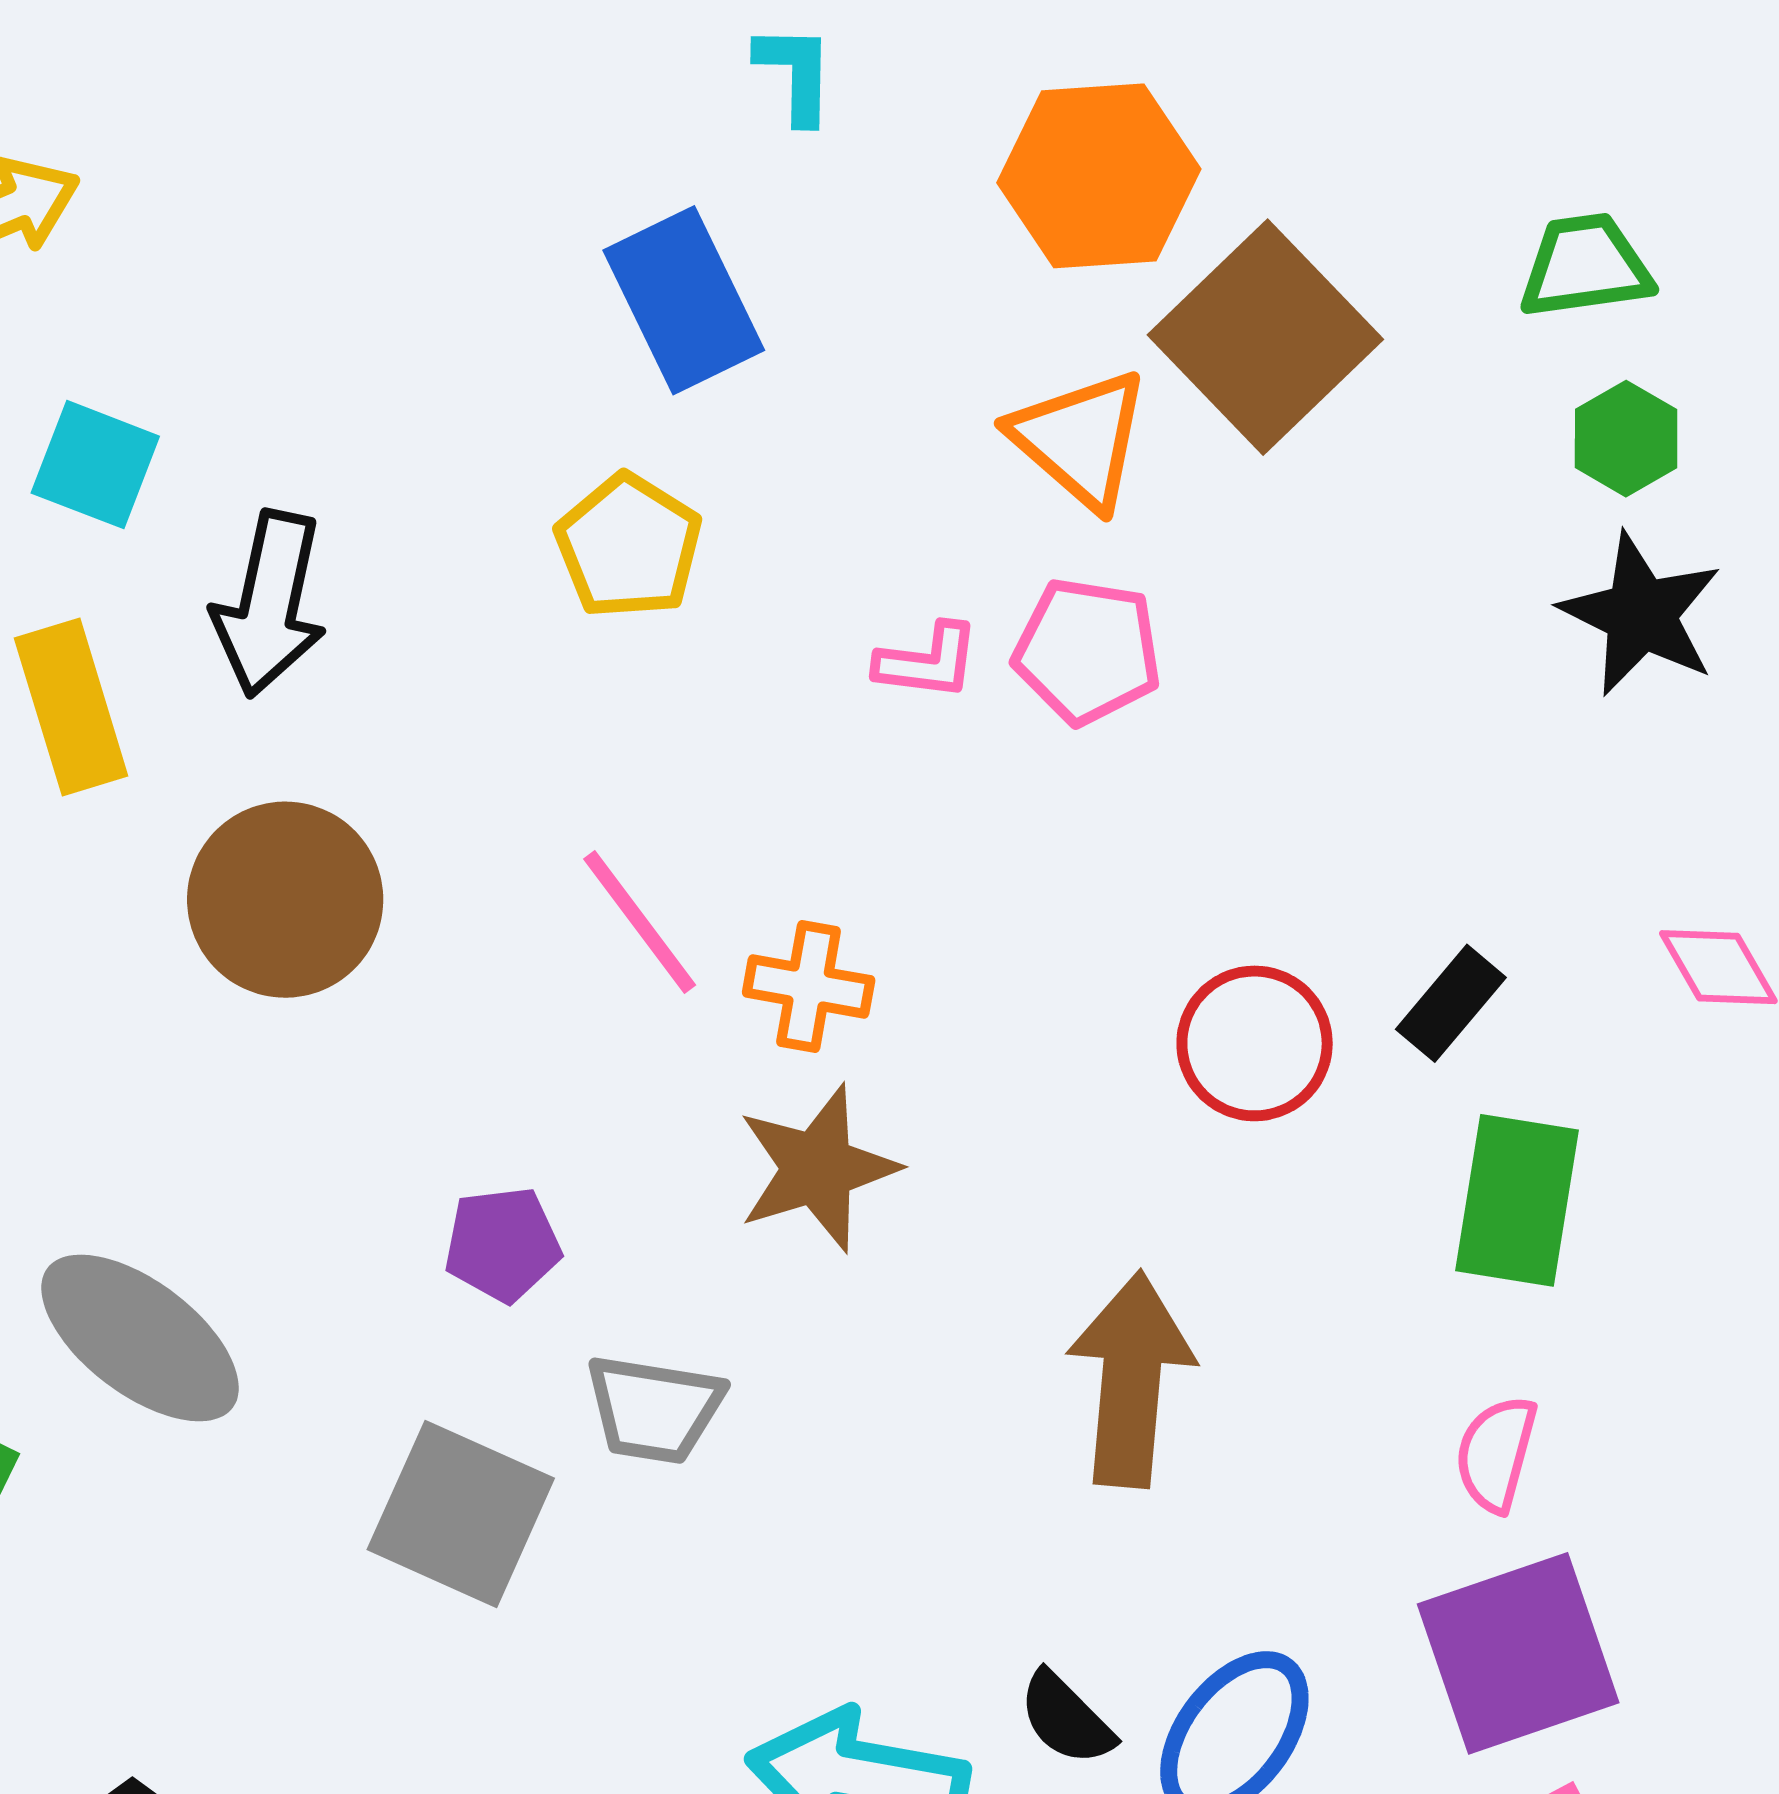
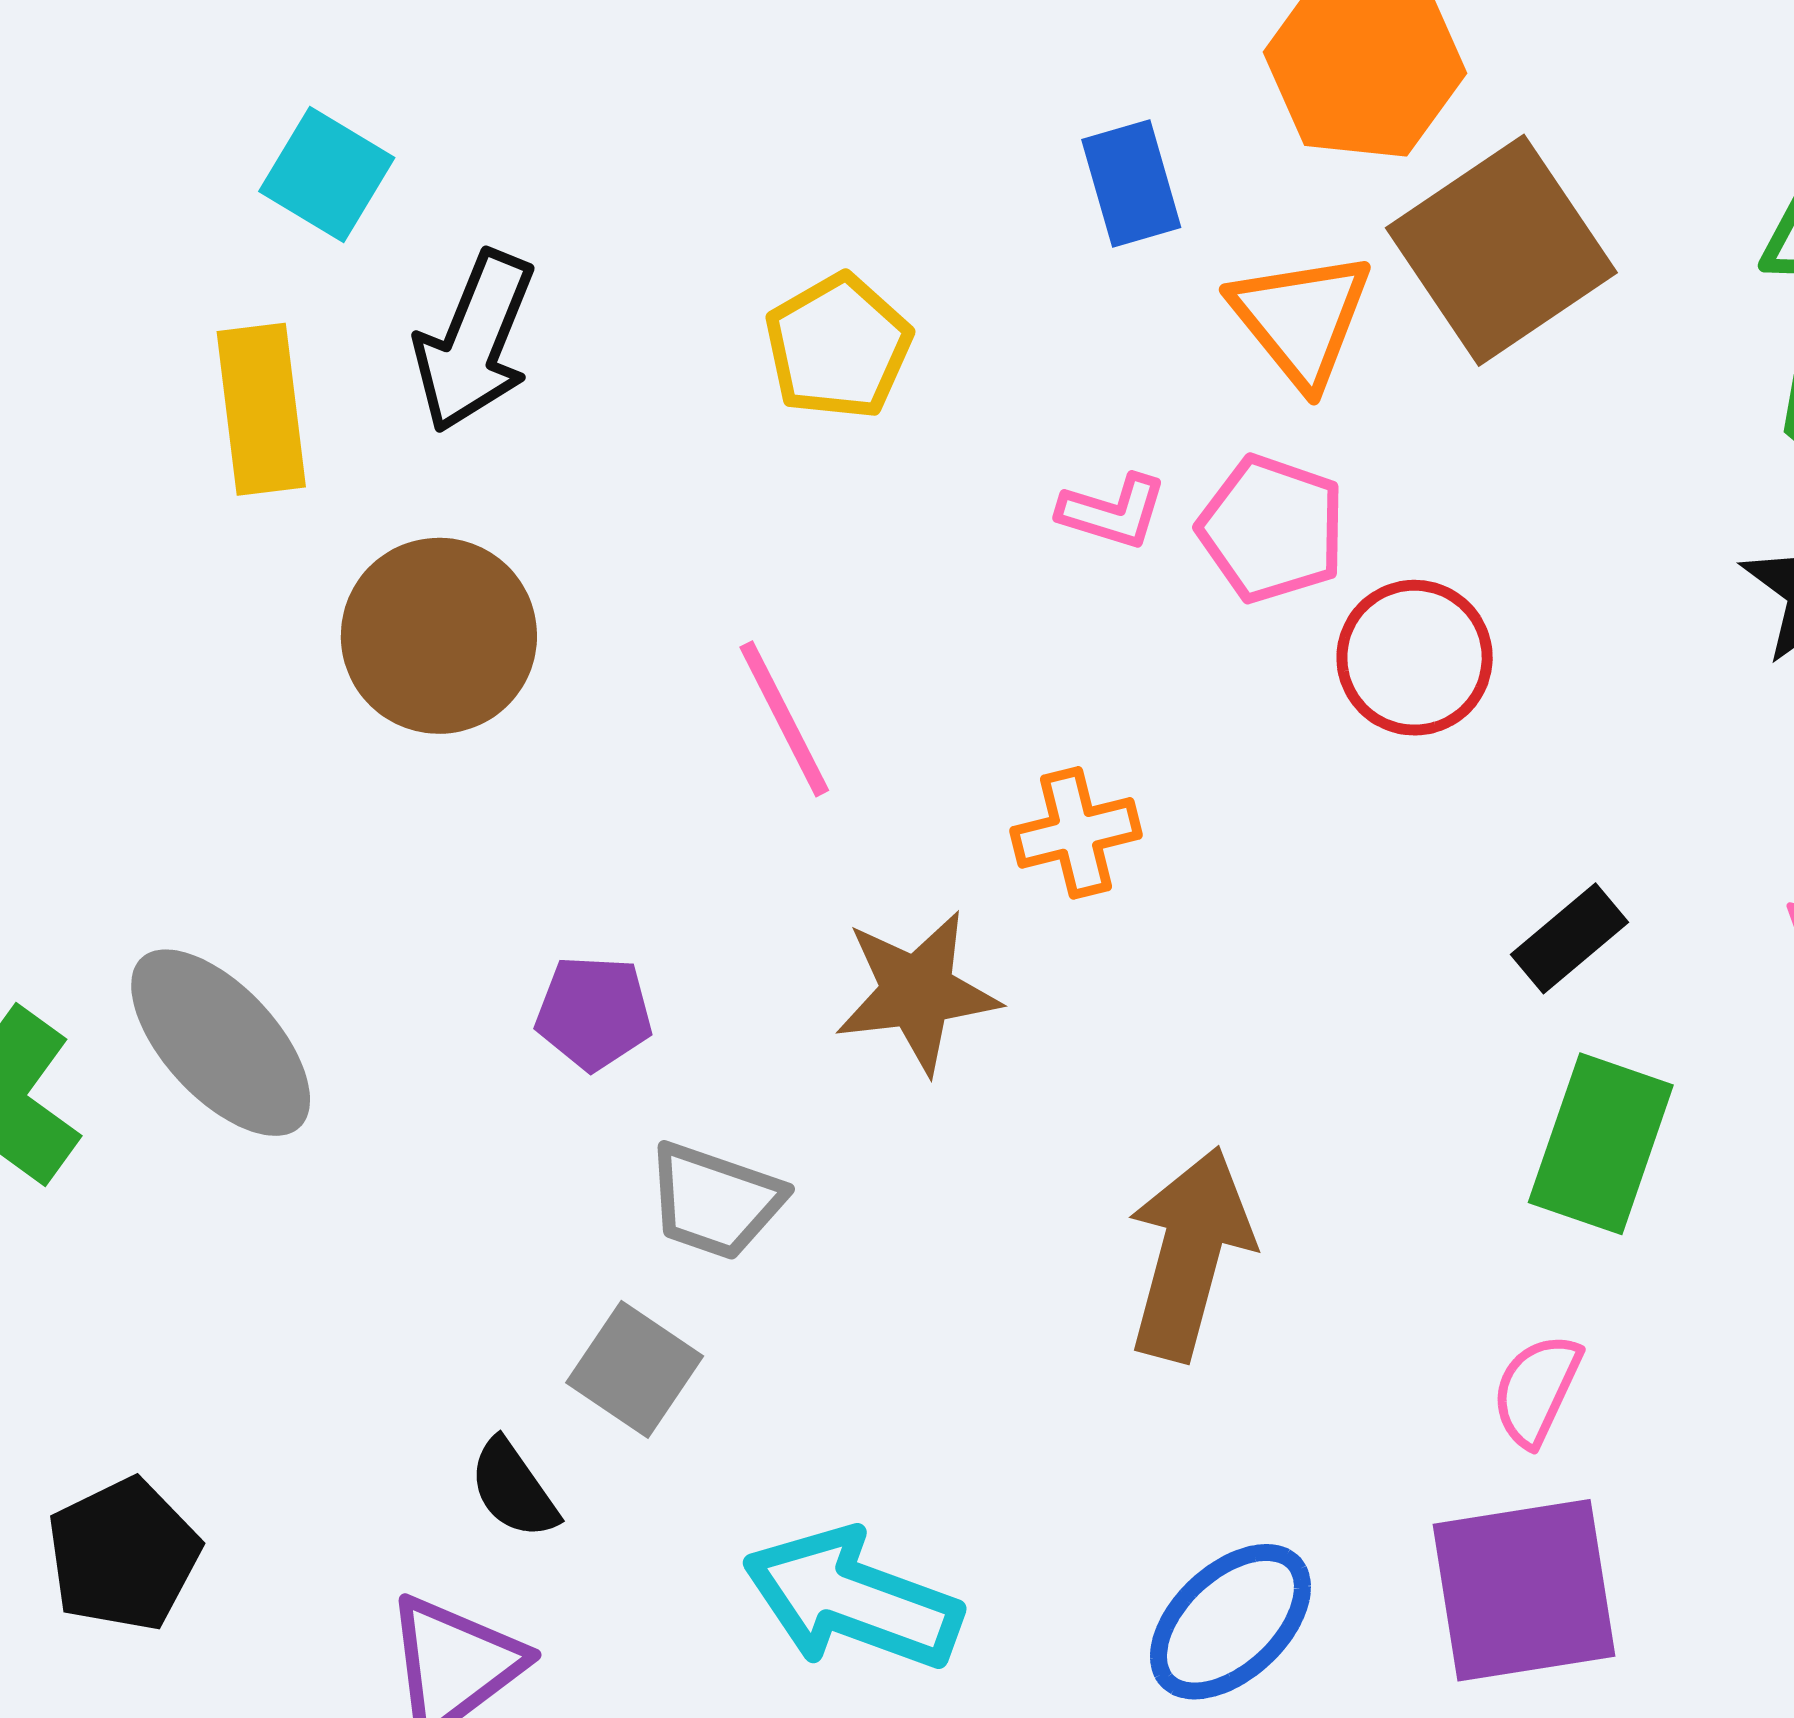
blue rectangle: (684, 300) -> (1131, 184), moved, size x0.7
orange cross: (809, 986) -> (1076, 833), moved, turned -34
red circle: (1255, 1043) -> (1415, 658), moved
gray square: (461, 1514) -> (635, 1369), moved, size x0.7
black semicircle: (1066, 1718) -> (513, 1489), moved

